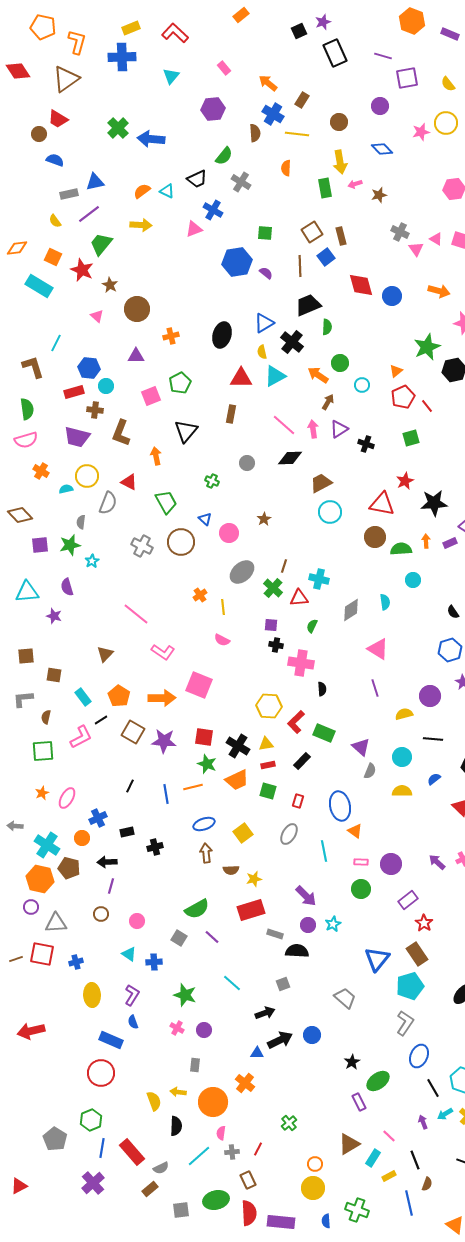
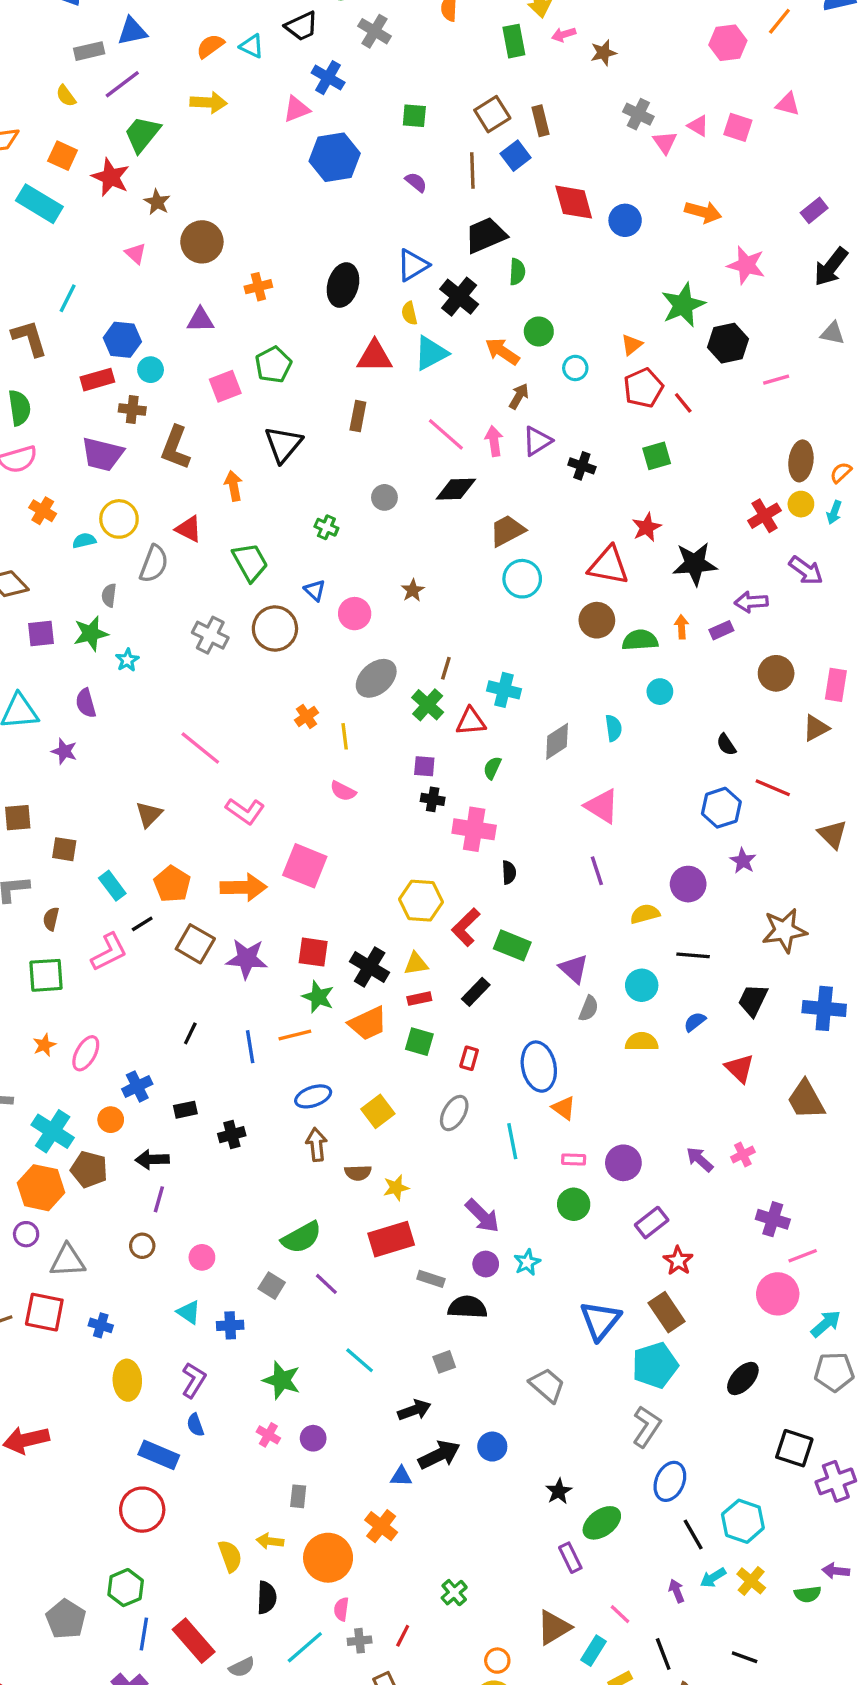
blue hexagon: (237, 262) -> (335, 157), moved
blue cross: (76, 962) -> (101, 1325), turned 32

